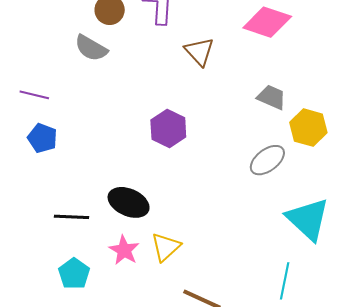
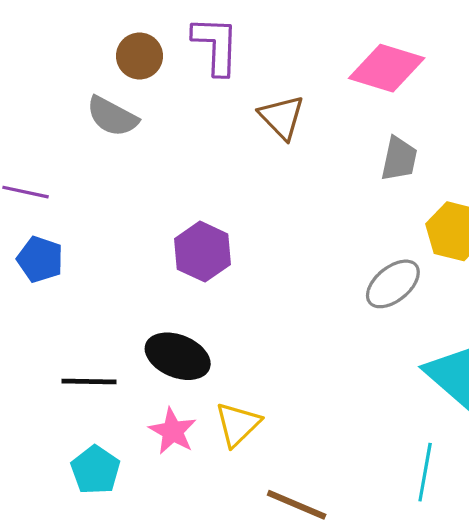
gray trapezoid: (272, 97) -> (399, 159), moved, turned 80
purple hexagon: (168, 128) -> (203, 252), moved

